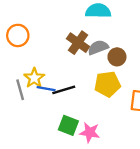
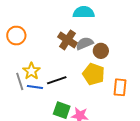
yellow pentagon: (107, 84) -> (94, 74), turned 30
blue line: (46, 89) -> (35, 87), moved

